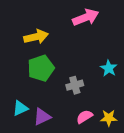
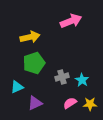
cyan star: (109, 68) -> (82, 80), moved
cyan triangle: (20, 108) -> (17, 87), moved

